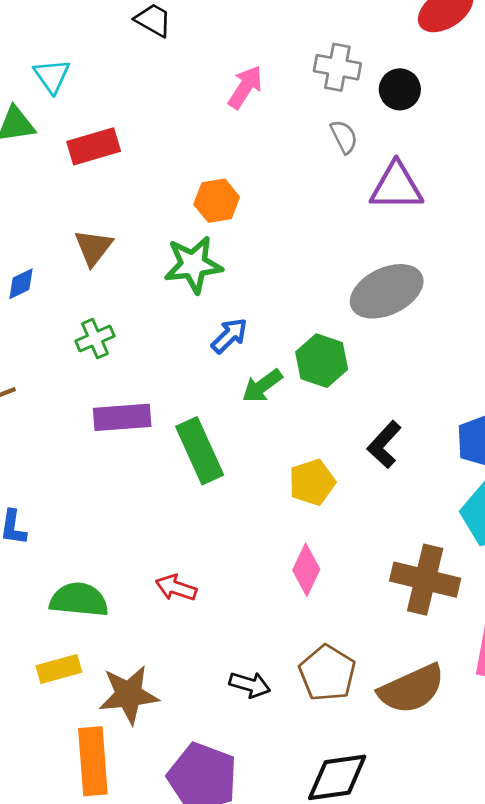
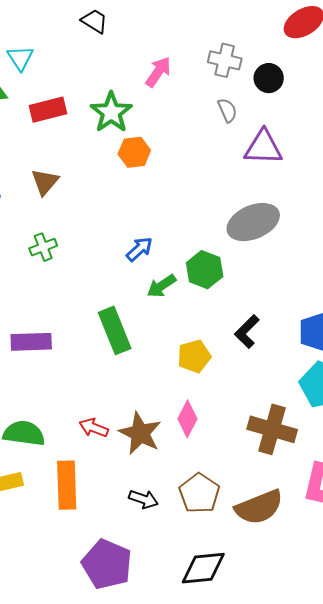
green star: (193, 265) -> (111, 112), moved, turned -30
purple rectangle: (122, 417) -> (31, 342), moved
brown star: (129, 695) -> (140, 433), moved, turned 30
orange rectangle: (93, 761) -> (67, 485), moved

